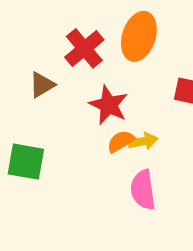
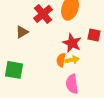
red star: (109, 105) -> (72, 43), moved
orange semicircle: (121, 141) -> (61, 60), turned -48

